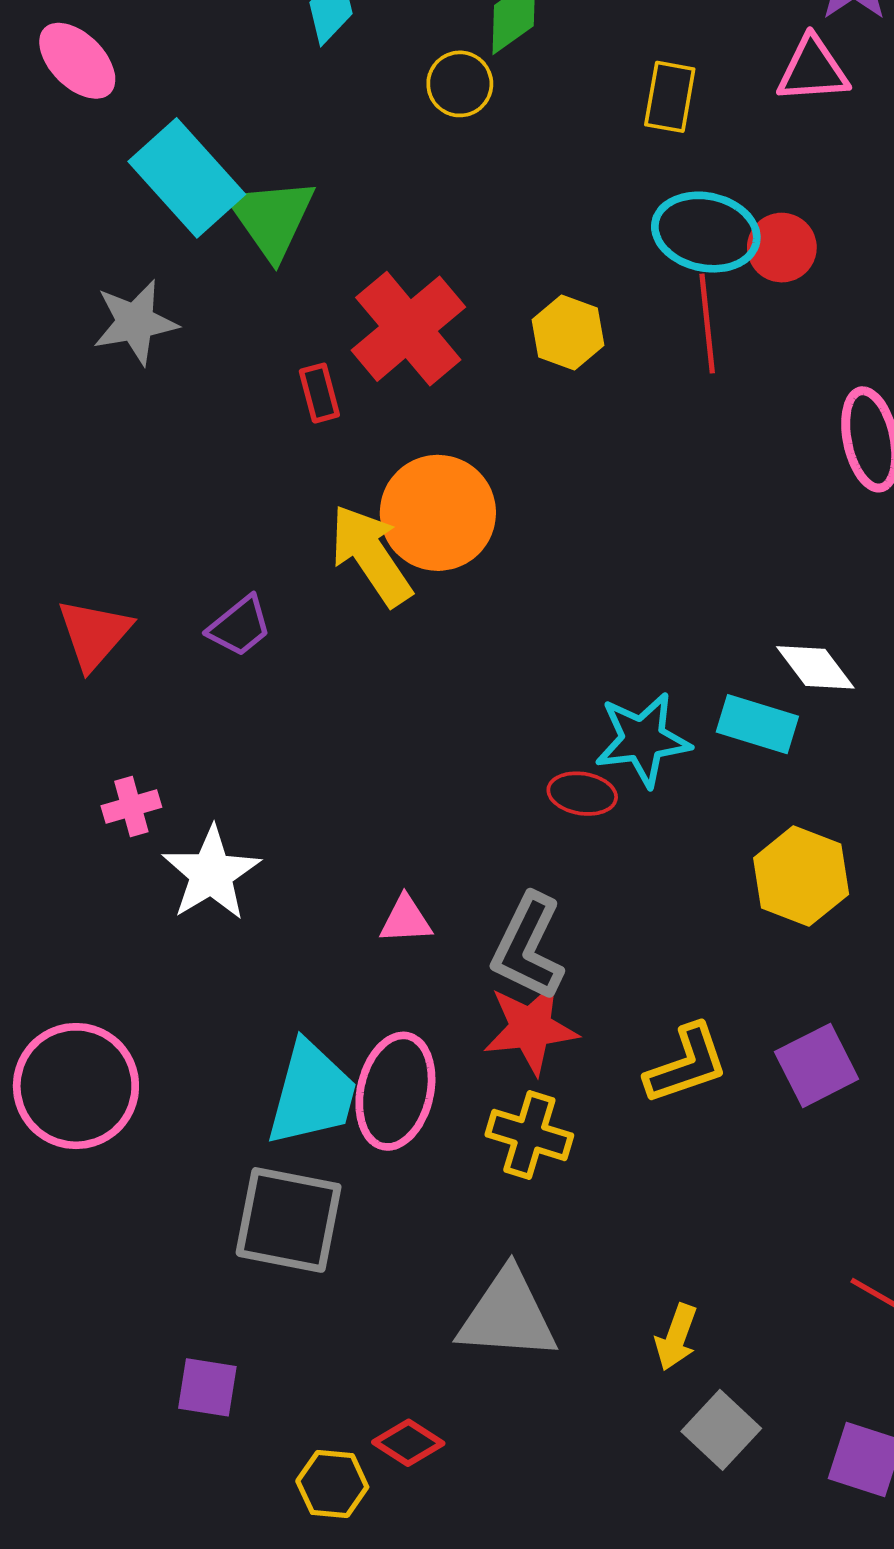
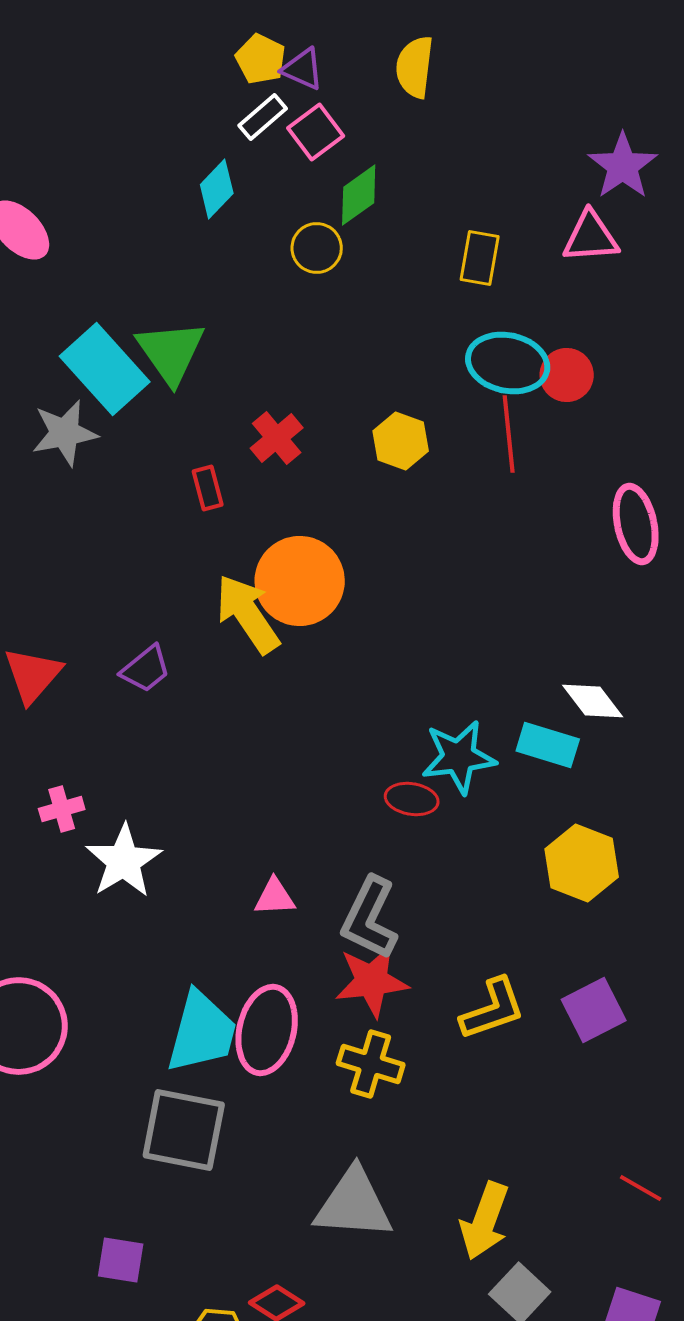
cyan rectangle: (187, 178) -> (105, 369), moved
red cross: (408, 329) -> (277, 438), size x0.6
yellow arrow: (676, 1337) -> (485, 1221), size x1.5

